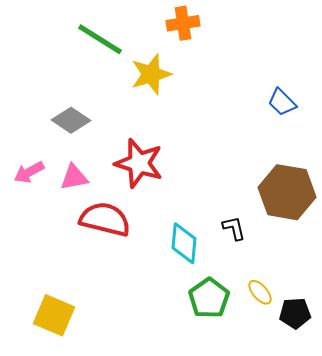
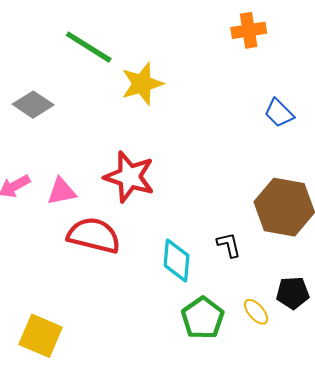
orange cross: (183, 23) -> (249, 30), moved
gray diamond: (71, 120) -> (33, 105), moved
black pentagon: (295, 313) -> (293, 293), moved

